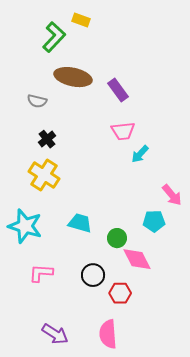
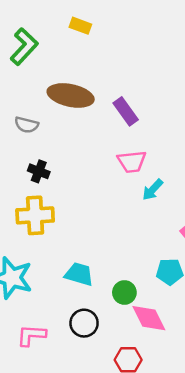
green L-shape: (54, 37) -> (24, 47), moved
black cross: (47, 139) -> (39, 171), turned -30
yellow cross: (44, 175) -> (35, 215), turned -36
black circle: (93, 275) -> (84, 323), moved

